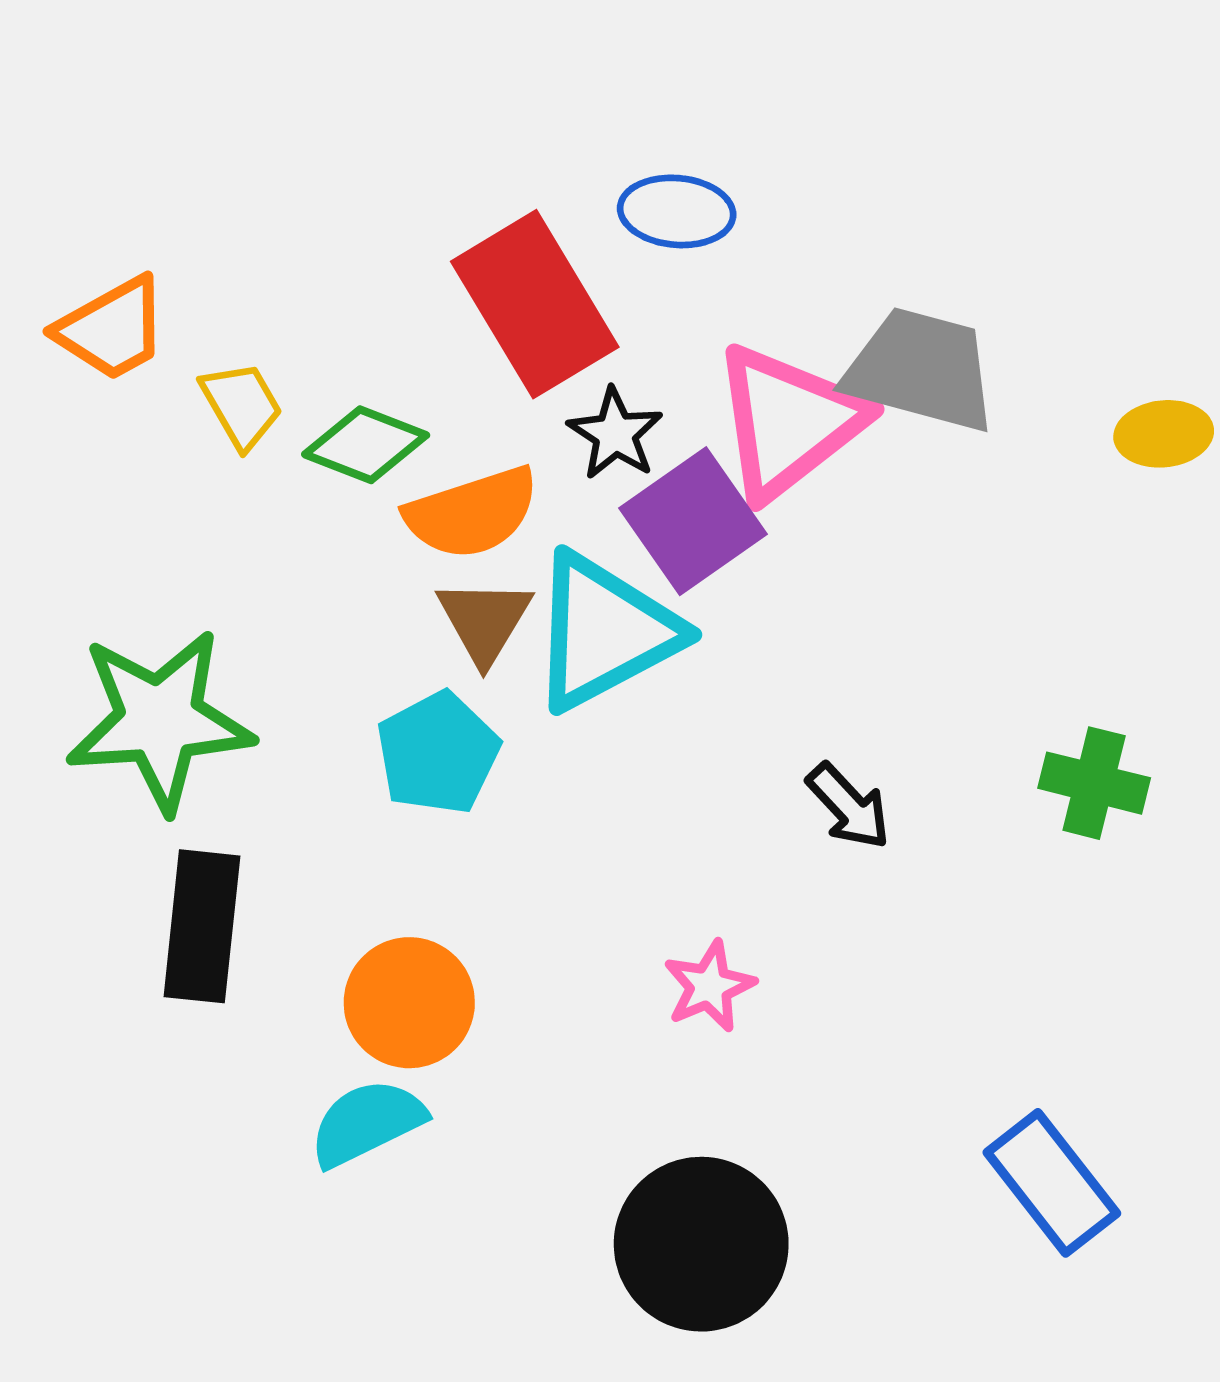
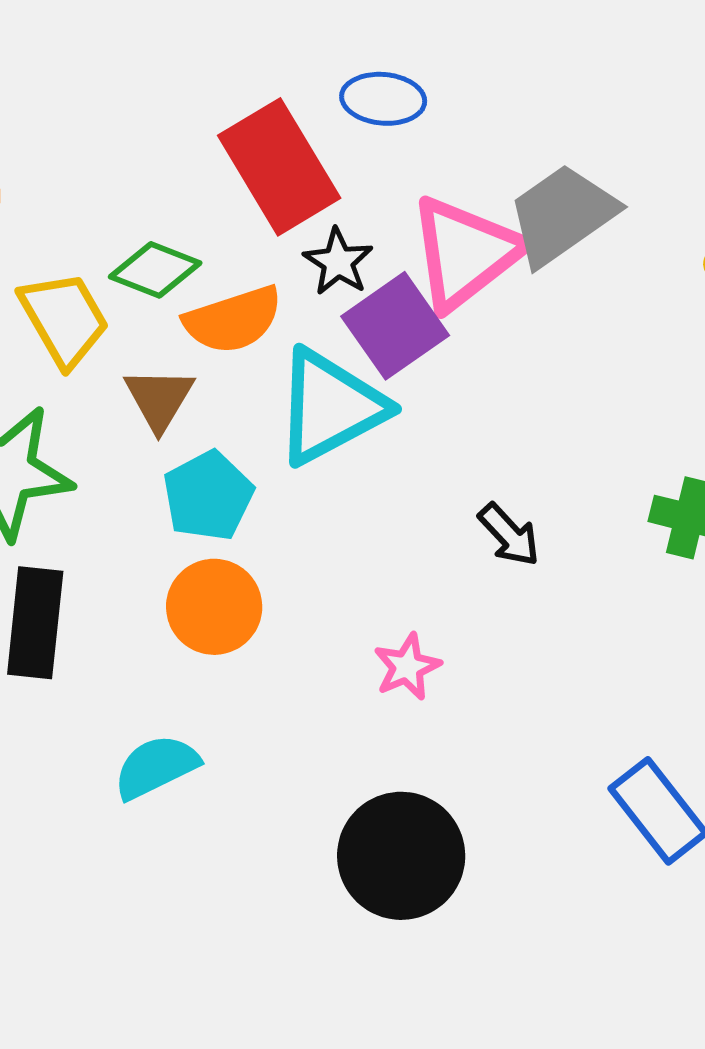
gray trapezoid: (921, 370) -> (562, 215), turned -50
yellow trapezoid: (241, 405) -> (64, 319), moved, size x1.5
brown triangle: (484, 621) -> (159, 399), moved
orange circle: (409, 1003) -> (214, 607), moved

